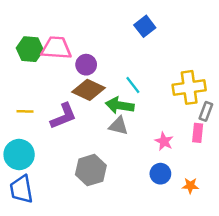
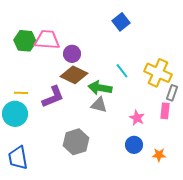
cyan line: (133, 85) -> (122, 71), moved
yellow cross: (189, 87) -> (158, 73), turned 32
cyan circle: (19, 155) -> (15, 114), moved

